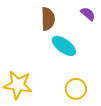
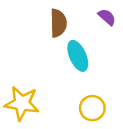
cyan ellipse: (64, 46) -> (78, 56), turned 30

